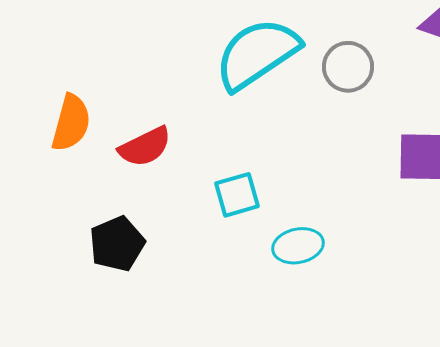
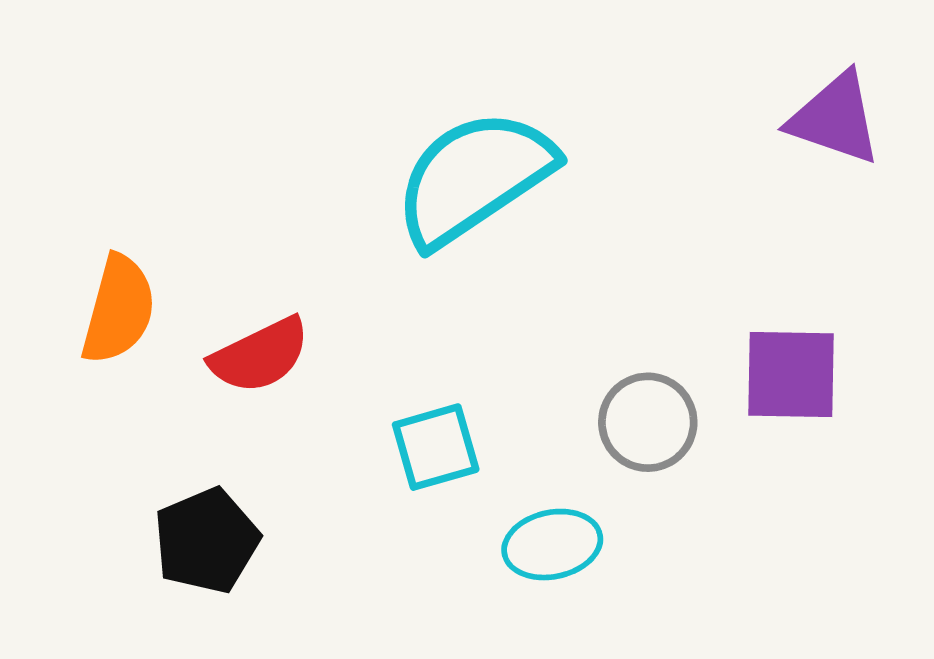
gray circle: (348, 67) -> (648, 422), moved

